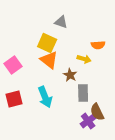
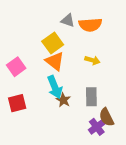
yellow square: (47, 43) -> (53, 43), turned 30
orange semicircle: (98, 45) -> (90, 25), moved, size x1.5
brown star: (70, 75) -> (63, 100), moved
cyan arrow: (45, 97) -> (55, 87), moved

